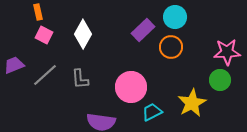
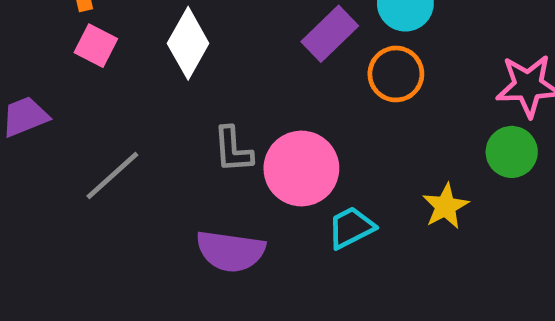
gray line: (45, 75) -> (112, 176), moved
gray L-shape: (80, 79) -> (233, 150), moved
yellow star: (192, 103) -> (446, 206), size x0.7

